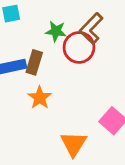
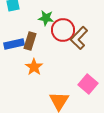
brown L-shape: (91, 28) -> (79, 38), moved

